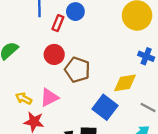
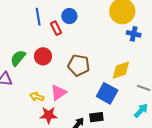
red rectangle: (58, 23) -> (56, 28), turned -40
red circle: (54, 54) -> (43, 56), moved
blue cross: (146, 56) -> (134, 34), moved

